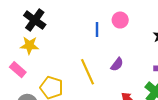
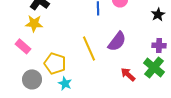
purple semicircle: (117, 64) -> (117, 41), size x1.5

